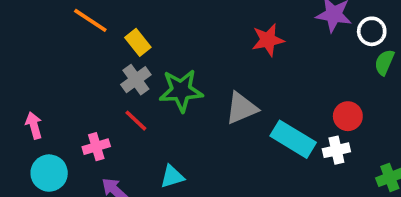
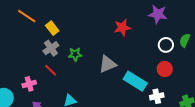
white circle: (372, 31) -> (166, 45), moved
green star: (181, 91) -> (75, 54), size x0.6
white cross: (336, 150) -> (157, 96), moved

